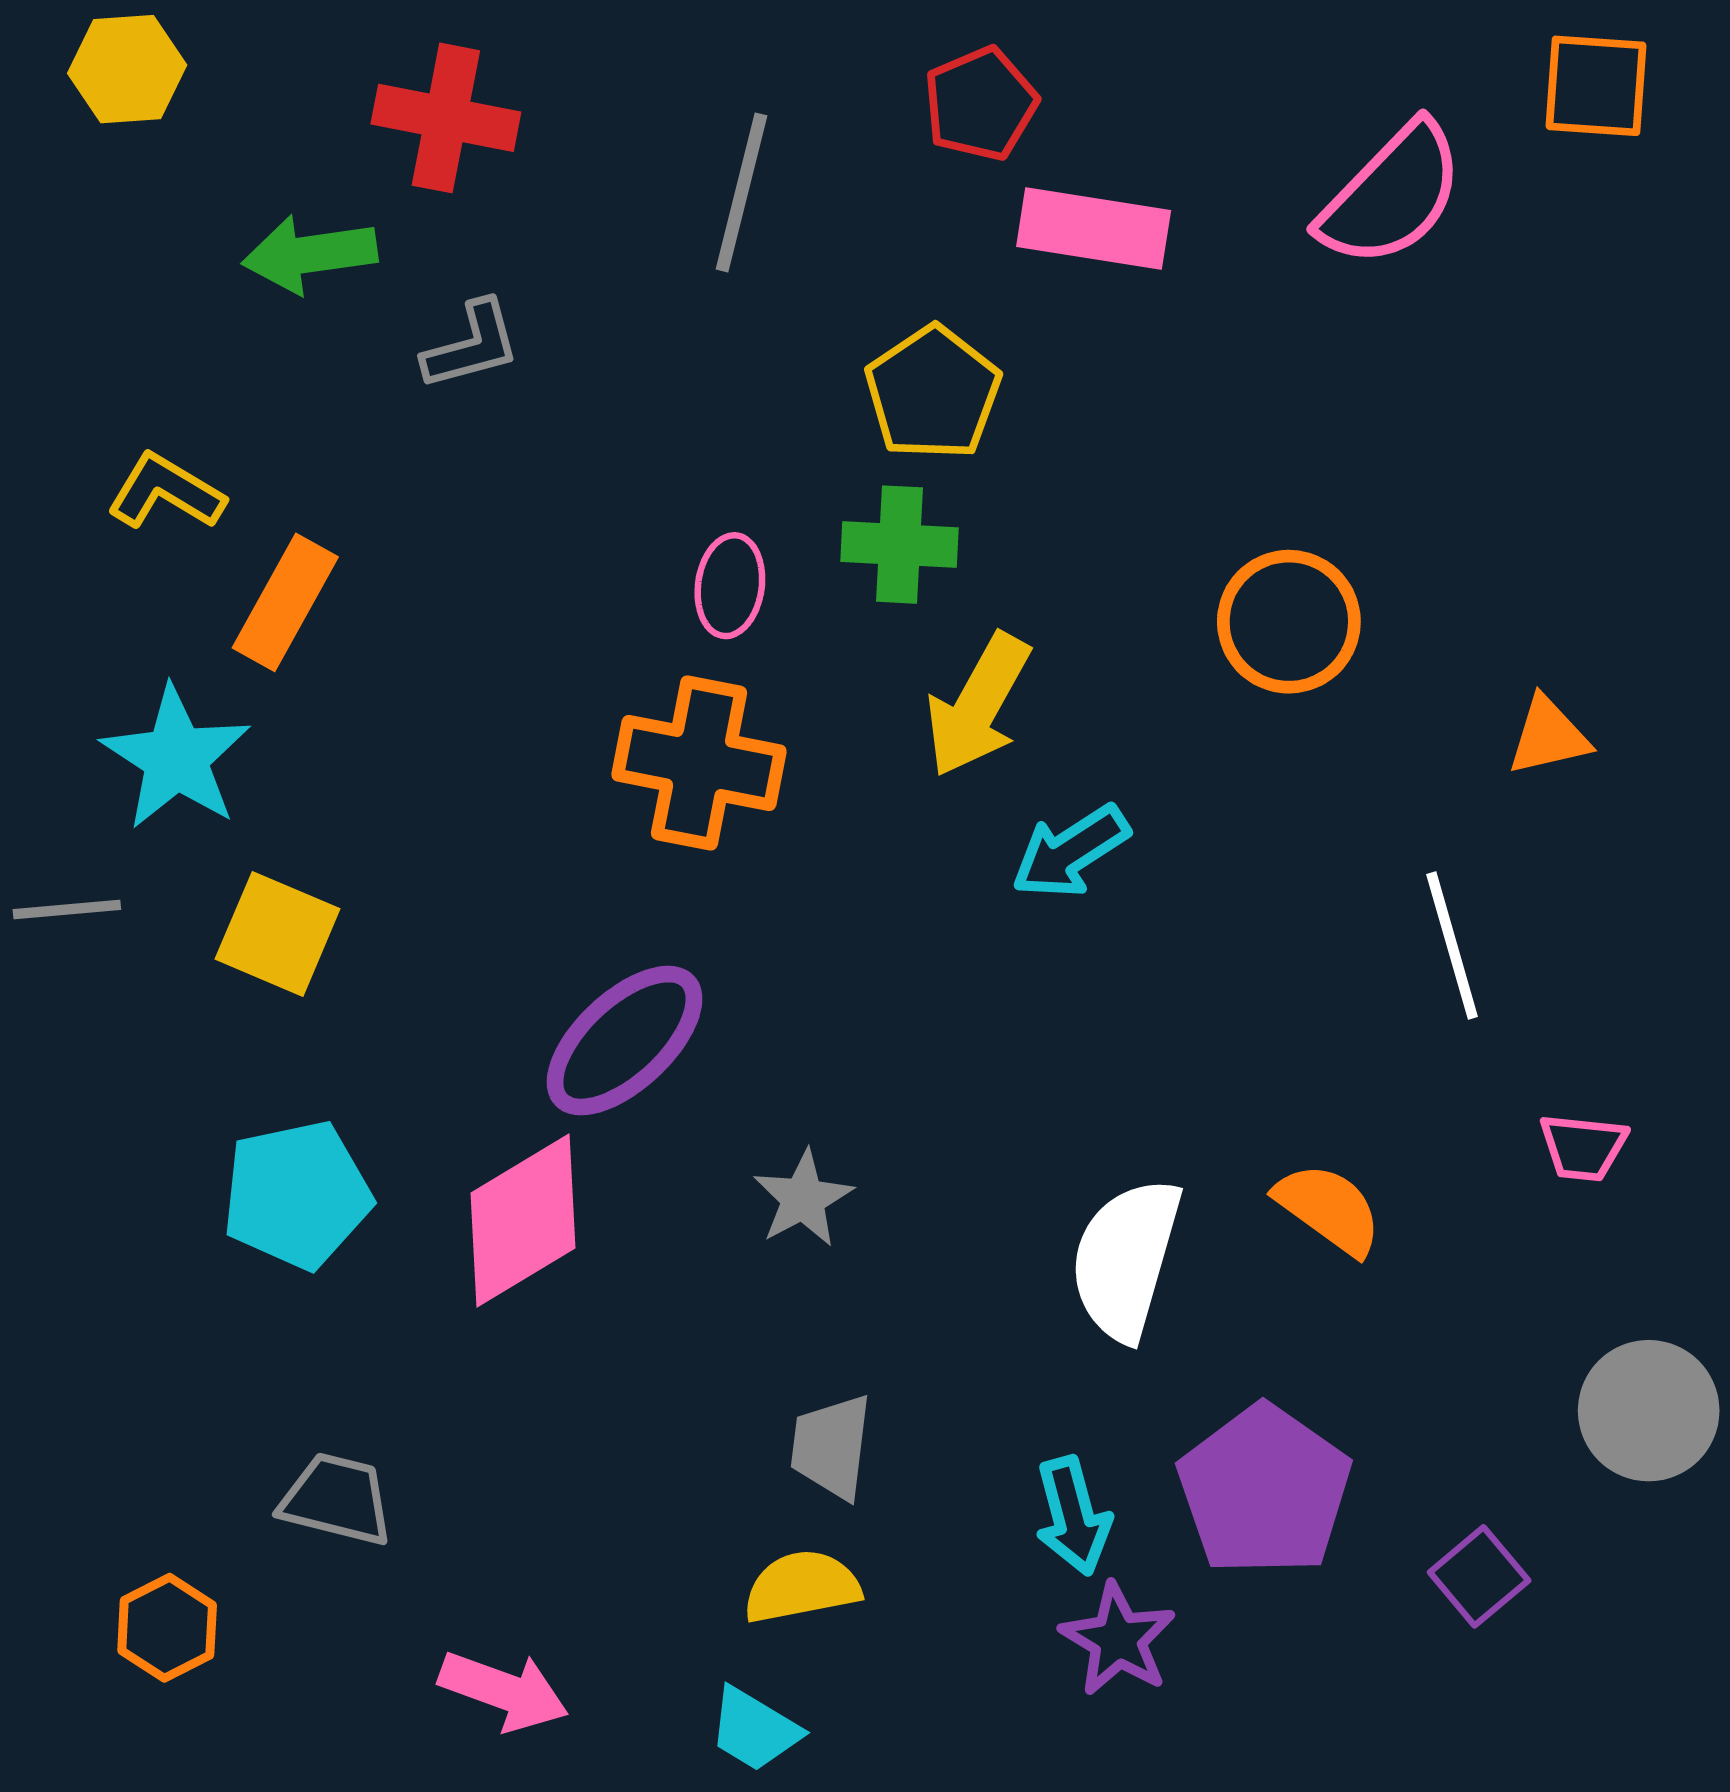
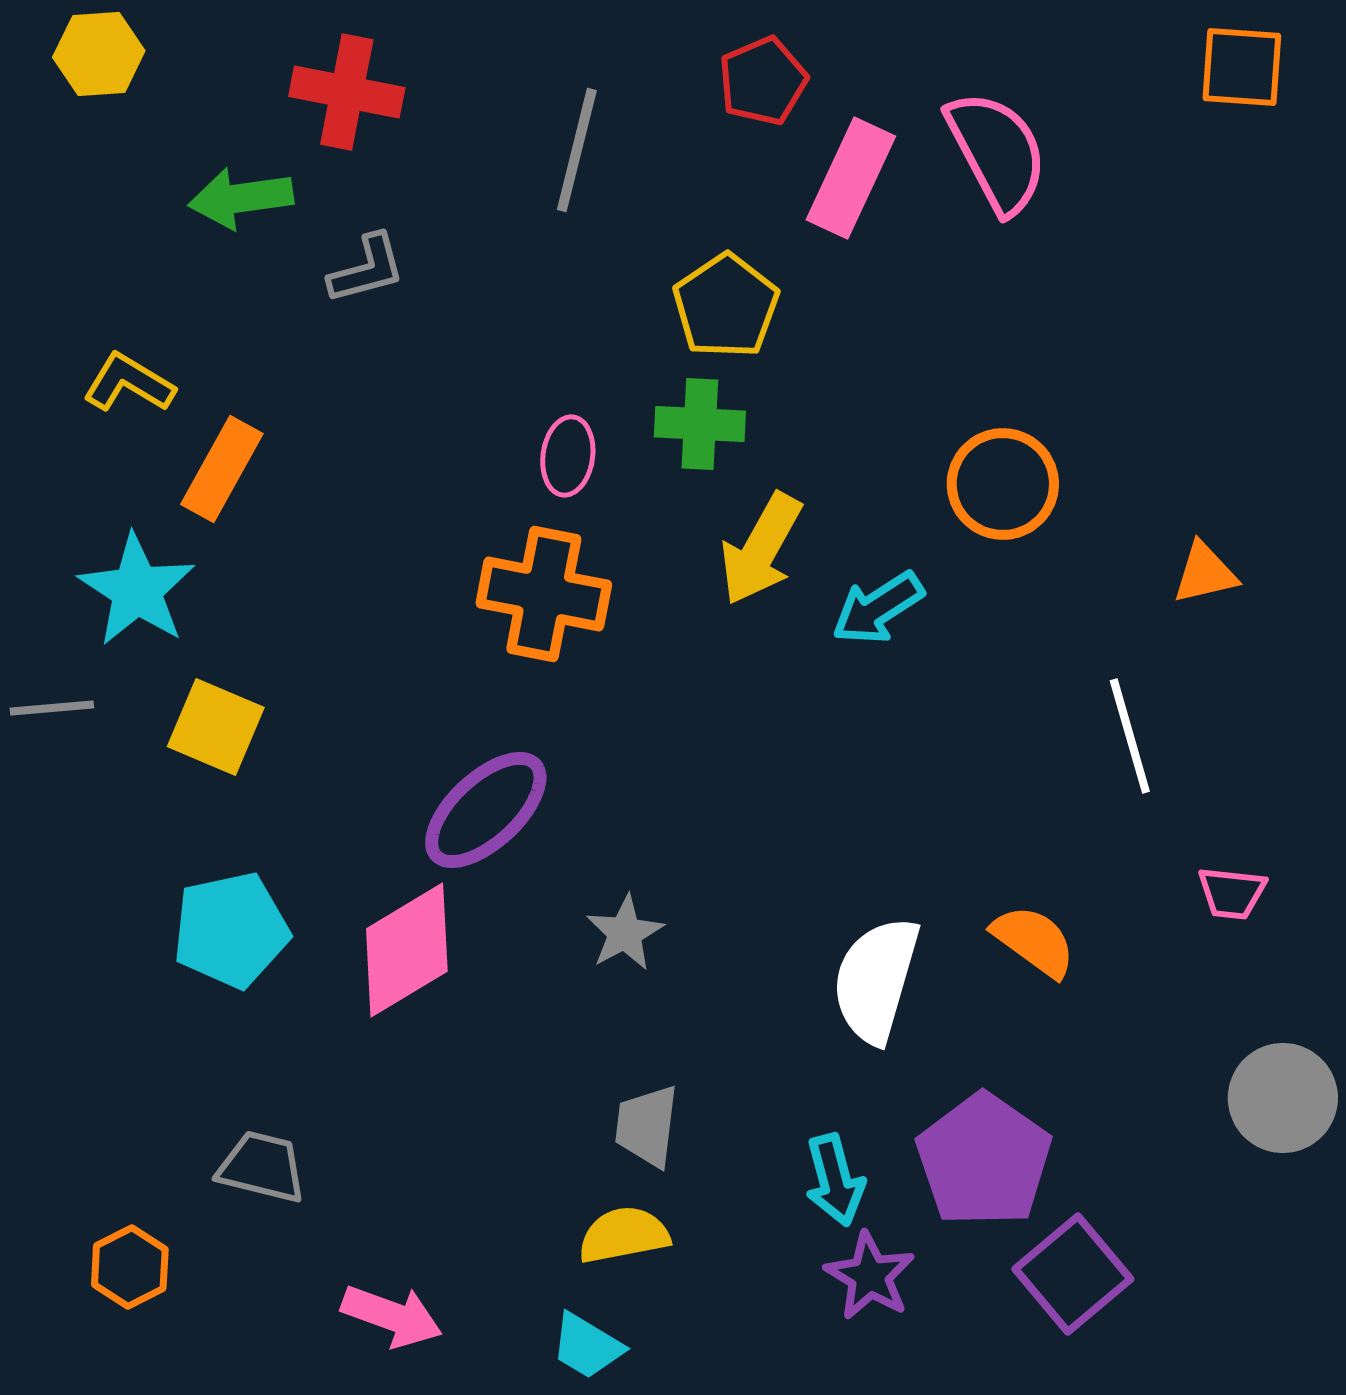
pink semicircle: (1392, 195) -> (997, 152), moved, turned -72
pink rectangle: (1094, 228) -> (851, 178), turned -74
cyan arrow: (1070, 852) -> (878, 608), moved
purple square: (1479, 1576) -> (1073, 1274), moved, size x1.5

